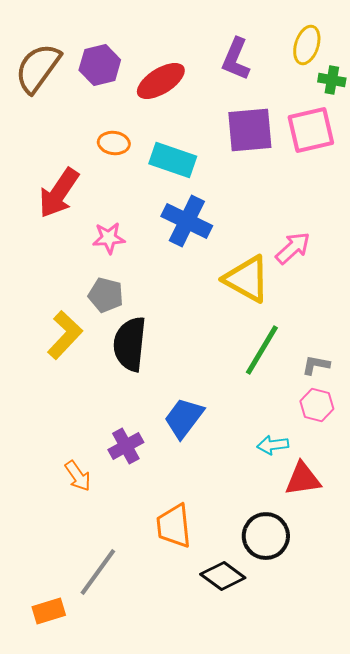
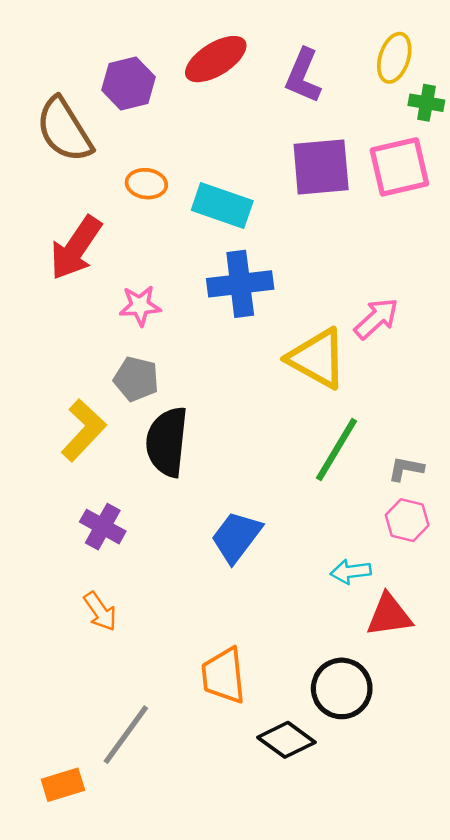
brown semicircle: (38, 68) -> (64, 130), moved, turned -68
red ellipse: (161, 81) -> (216, 59), moved
blue cross: (187, 221) -> (240, 284), turned -33
purple cross: (126, 446) -> (103, 527), moved, turned -32

